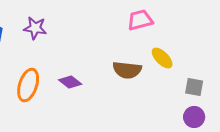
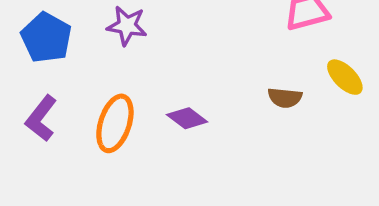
brown semicircle: (127, 70) -> (285, 98), size x0.7

